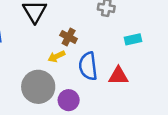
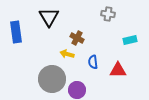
yellow arrow: (56, 56) -> (67, 54), turned 40
blue semicircle: (88, 66) -> (93, 62), size x0.6

